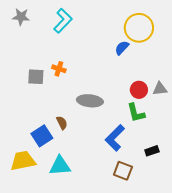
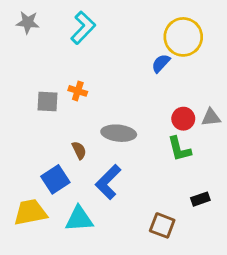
brown semicircle: (62, 123) -> (79, 150), moved
blue L-shape: (115, 138) -> (108, 182), moved

